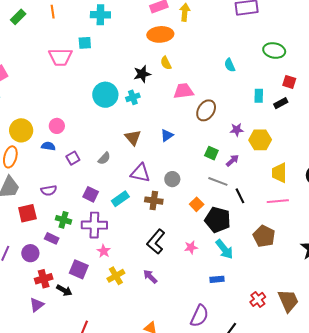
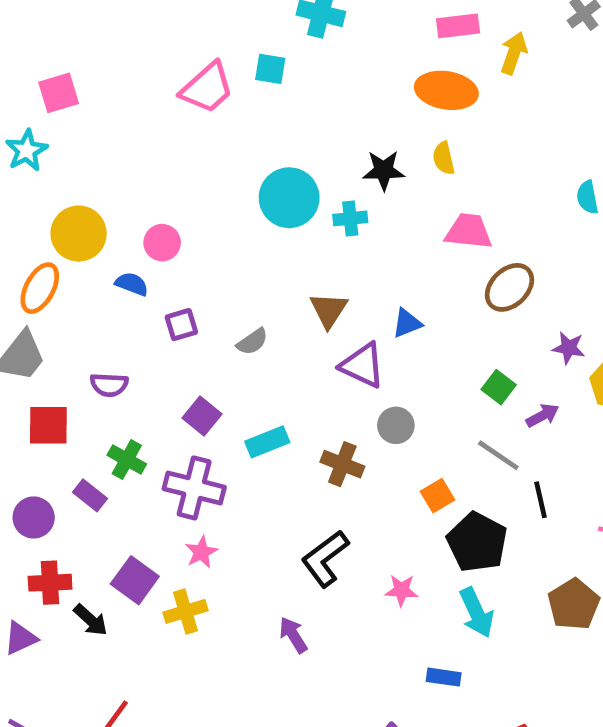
pink trapezoid: (60, 57) -> (207, 88), turned -55
purple triangle: (140, 173) -> (362, 365), moved
yellow cross: (116, 276) -> (185, 611), moved

